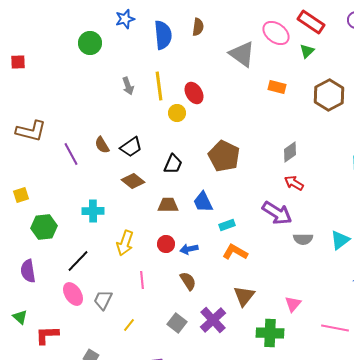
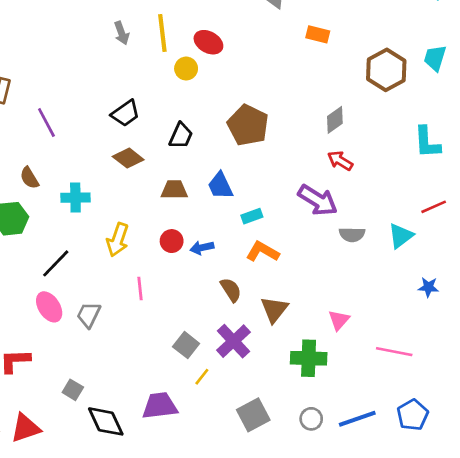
red ellipse: (194, 93) -> (208, 42), turned -30
brown hexagon: (329, 95) -> (386, 70), moved
brown semicircle: (102, 145) -> (29, 178), moved
brown semicircle: (188, 281) -> (231, 290), moved
yellow line: (129, 325) -> (202, 377), moved

